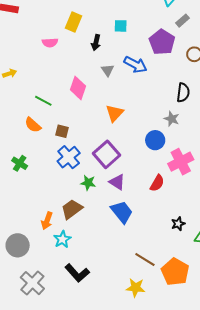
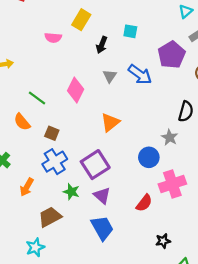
orange arrow: (47, 221) -> (27, 187), moved
black star: (178, 224) -> (163, 241), moved

